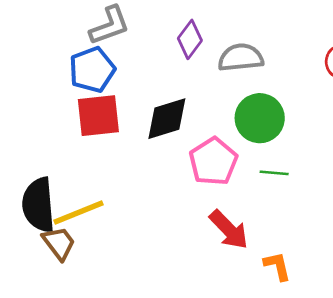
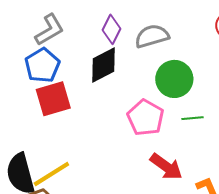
black diamond: (167, 119) -> (103, 65), moved

